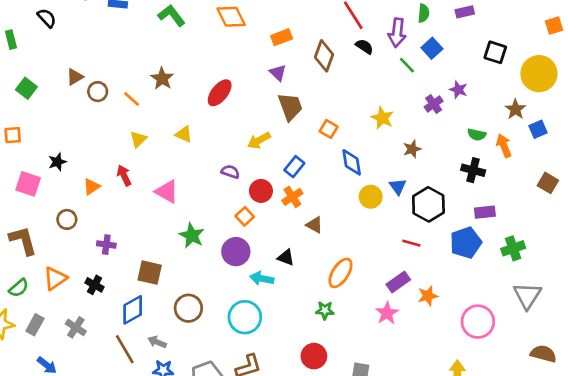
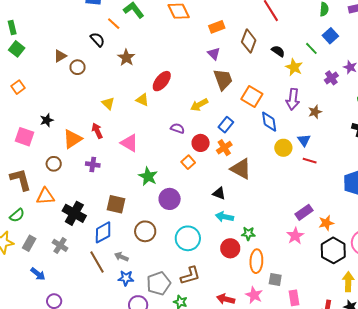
black semicircle: (47, 18) -> (97, 40), moved
purple arrow: (397, 33) -> (293, 99), moved
black semicircle: (364, 46) -> (278, 51), moved
green square: (26, 88) -> (17, 49), moved
red ellipse: (220, 93) -> (162, 81), moved
orange line: (132, 99) -> (114, 24), moved
yellow star: (382, 118) -> (294, 67), moved
orange square: (329, 129) -> (252, 96), size x1.5
orange square: (13, 135) -> (18, 87), moved, turned -32
yellow triangle: (138, 139) -> (108, 103), turned -32
orange triangle: (92, 187) -> (72, 139), size x1.5
black hexagon: (428, 204) -> (333, 250), moved
brown triangle: (314, 225) -> (241, 169), size x1.6
red line: (411, 243) -> (310, 161), moved
purple cross: (106, 245) -> (93, 164), moved
purple circle: (236, 252) -> (170, 199), moved
orange ellipse: (340, 273) -> (256, 261), moved, turned -30
orange triangle: (55, 278) -> (45, 196), moved, turned 30
cyan arrow: (262, 278) -> (224, 217), moved
black cross: (94, 285) -> (74, 213), size x1.6
red circle: (314, 356) -> (230, 248), moved

